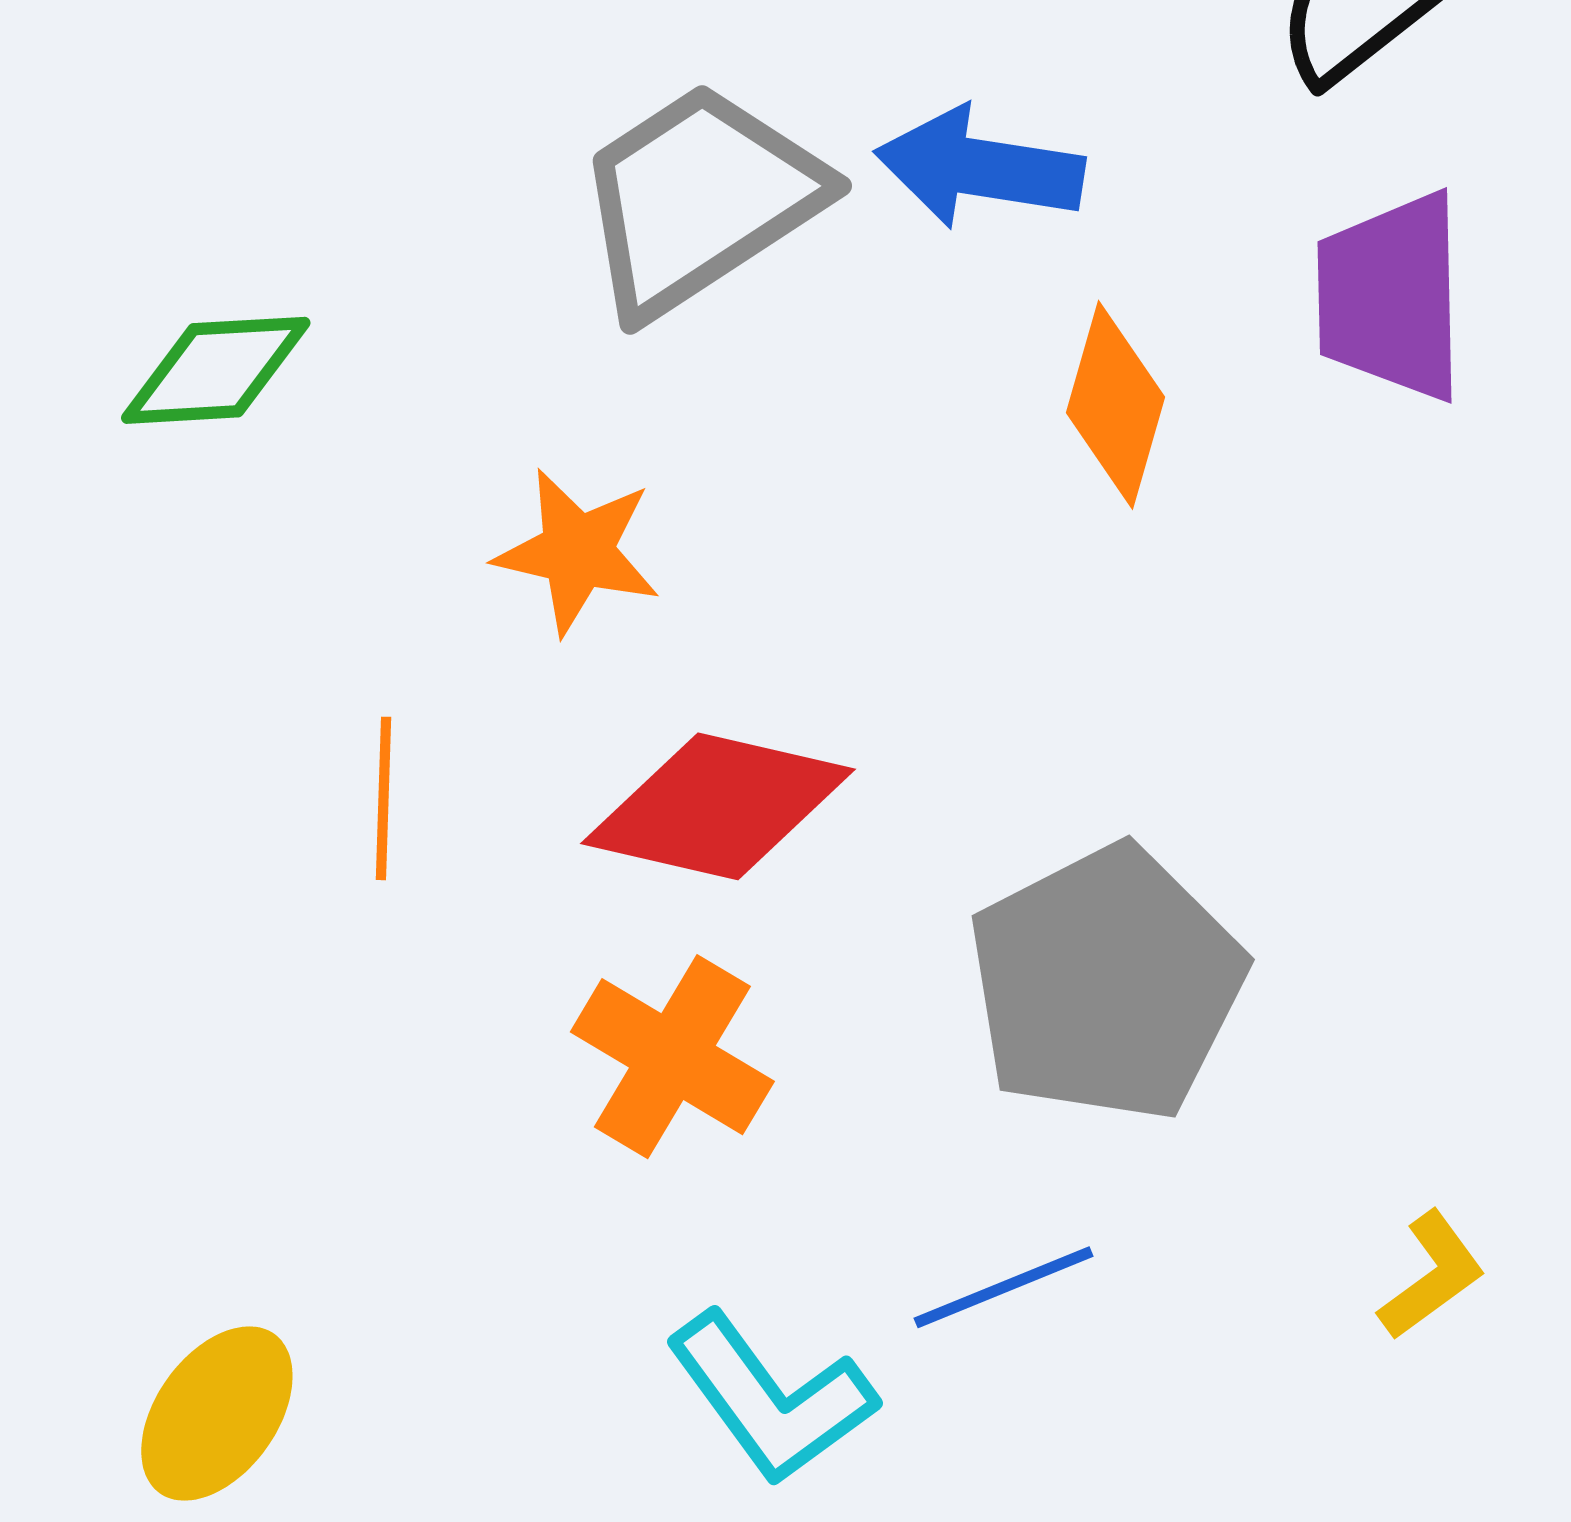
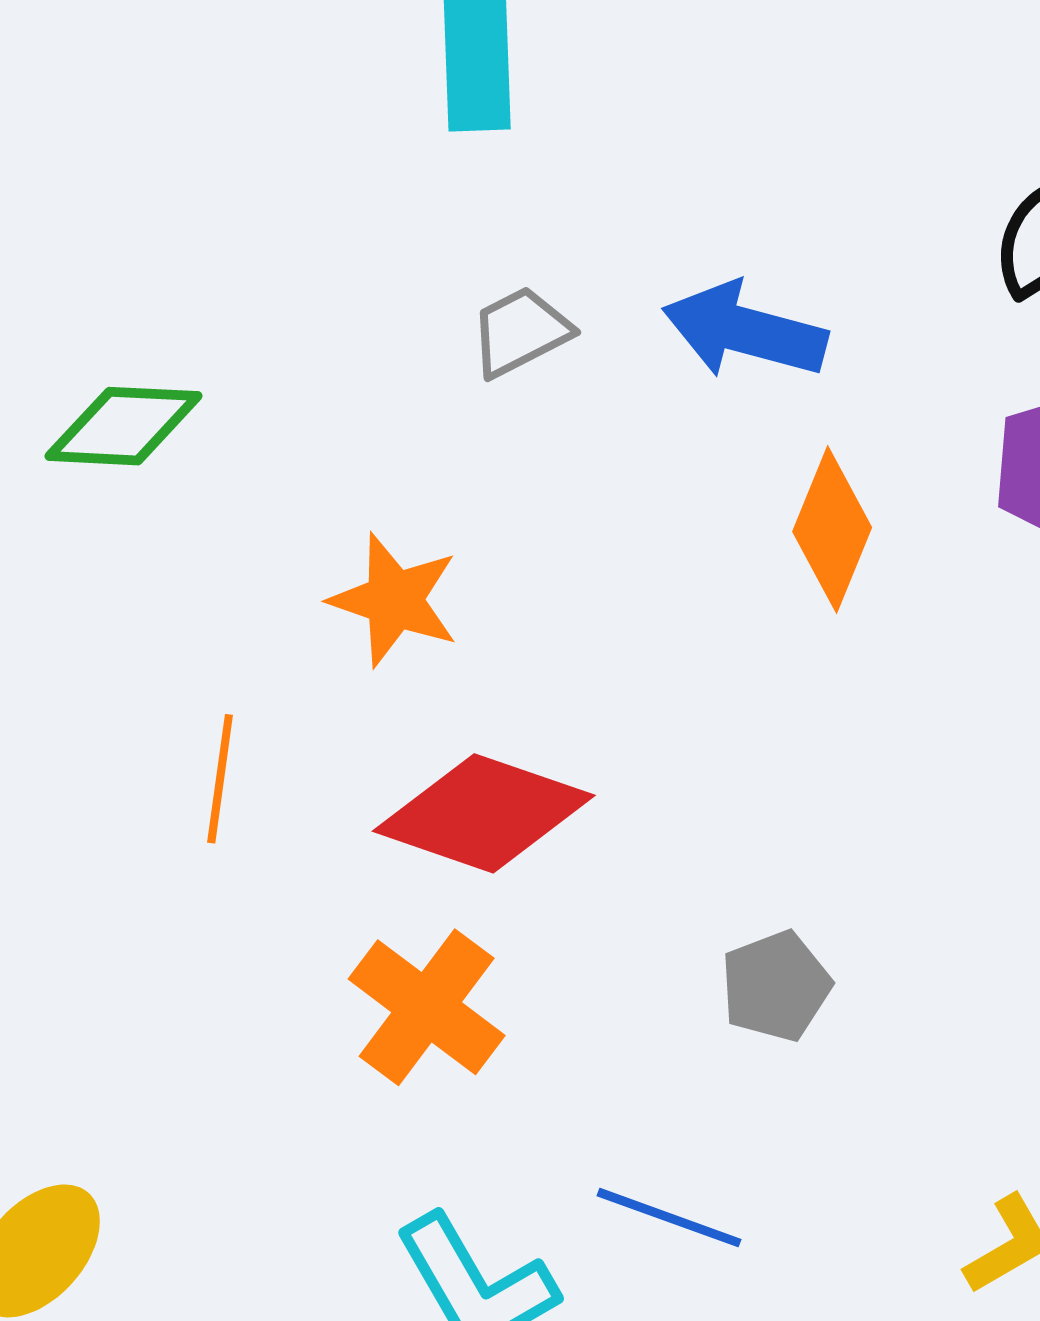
gray trapezoid: (699, 199) -> (520, 332), size x0.5
gray pentagon: (1106, 983) -> (776, 986), size x0.5
blue line: (1004, 1287) -> (669, 1218), turned 36

